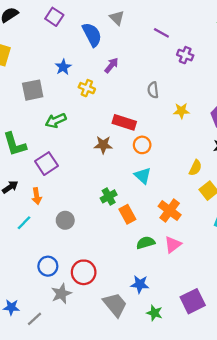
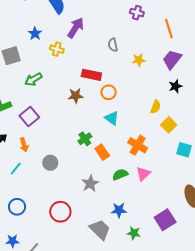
purple arrow: (111, 65) -> (76, 28), size x1.5
blue circle: (48, 266) -> (17, 207), moved
red circle: (84, 272) -> (60, 212), moved
gray star: (61, 294) -> (90, 183), moved

